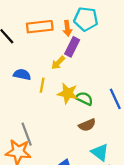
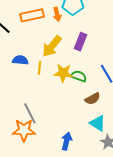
purple rectangle: (72, 47) -> (81, 42), moved
yellow arrow: (58, 63) -> (52, 46), size x1.6
brown semicircle: (87, 125) -> (93, 99), moved

